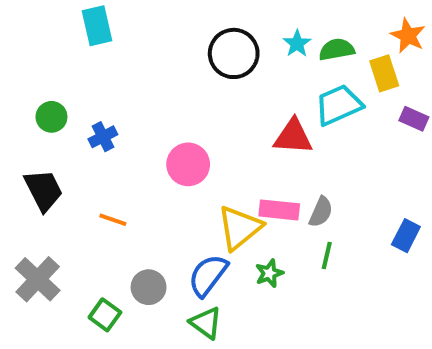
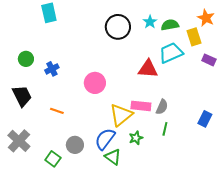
green triangle: (206, 323) -> (113, 157), moved

